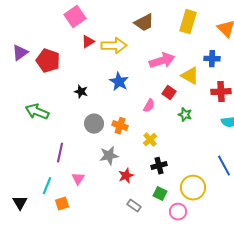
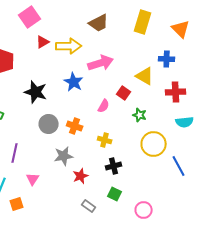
pink arrow: (162, 61) -> (101, 63), moved
black star: (81, 92) -> (36, 92), size x1.6
yellow cross: (150, 140) -> (105, 140), turned -32
yellow circle: (193, 188) -> (154, 144), moved
pink circle: (178, 212) -> (144, 210), moved

